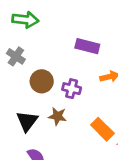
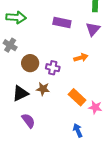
purple rectangle: (87, 46) -> (62, 22), moved
black triangle: (27, 121) -> (20, 93), turned 30

